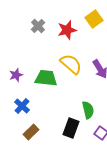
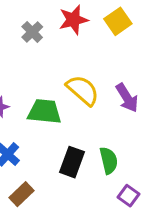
red star: (67, 30) -> (74, 20), moved
black rectangle: (71, 128) -> (72, 162), moved

